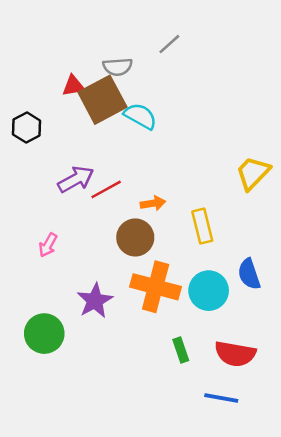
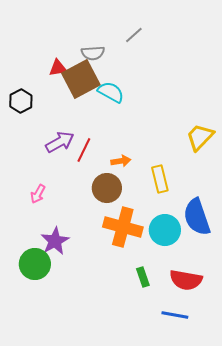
red line: (106, 189) -> (84, 150), turned -35
blue semicircle: (249, 274) -> (197, 217), size x1.5
purple star: (95, 301) -> (55, 241), moved

